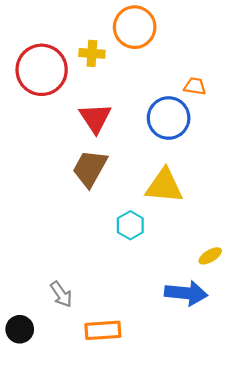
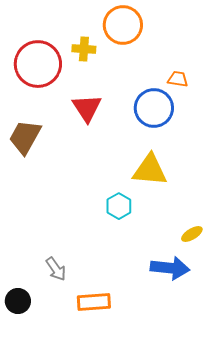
brown trapezoid: (90, 168) -> (25, 137), moved

